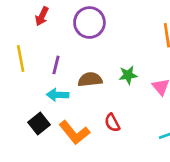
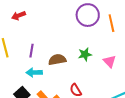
red arrow: (42, 16) -> (19, 16), turned 48
purple circle: (89, 23) -> (88, 15), moved

